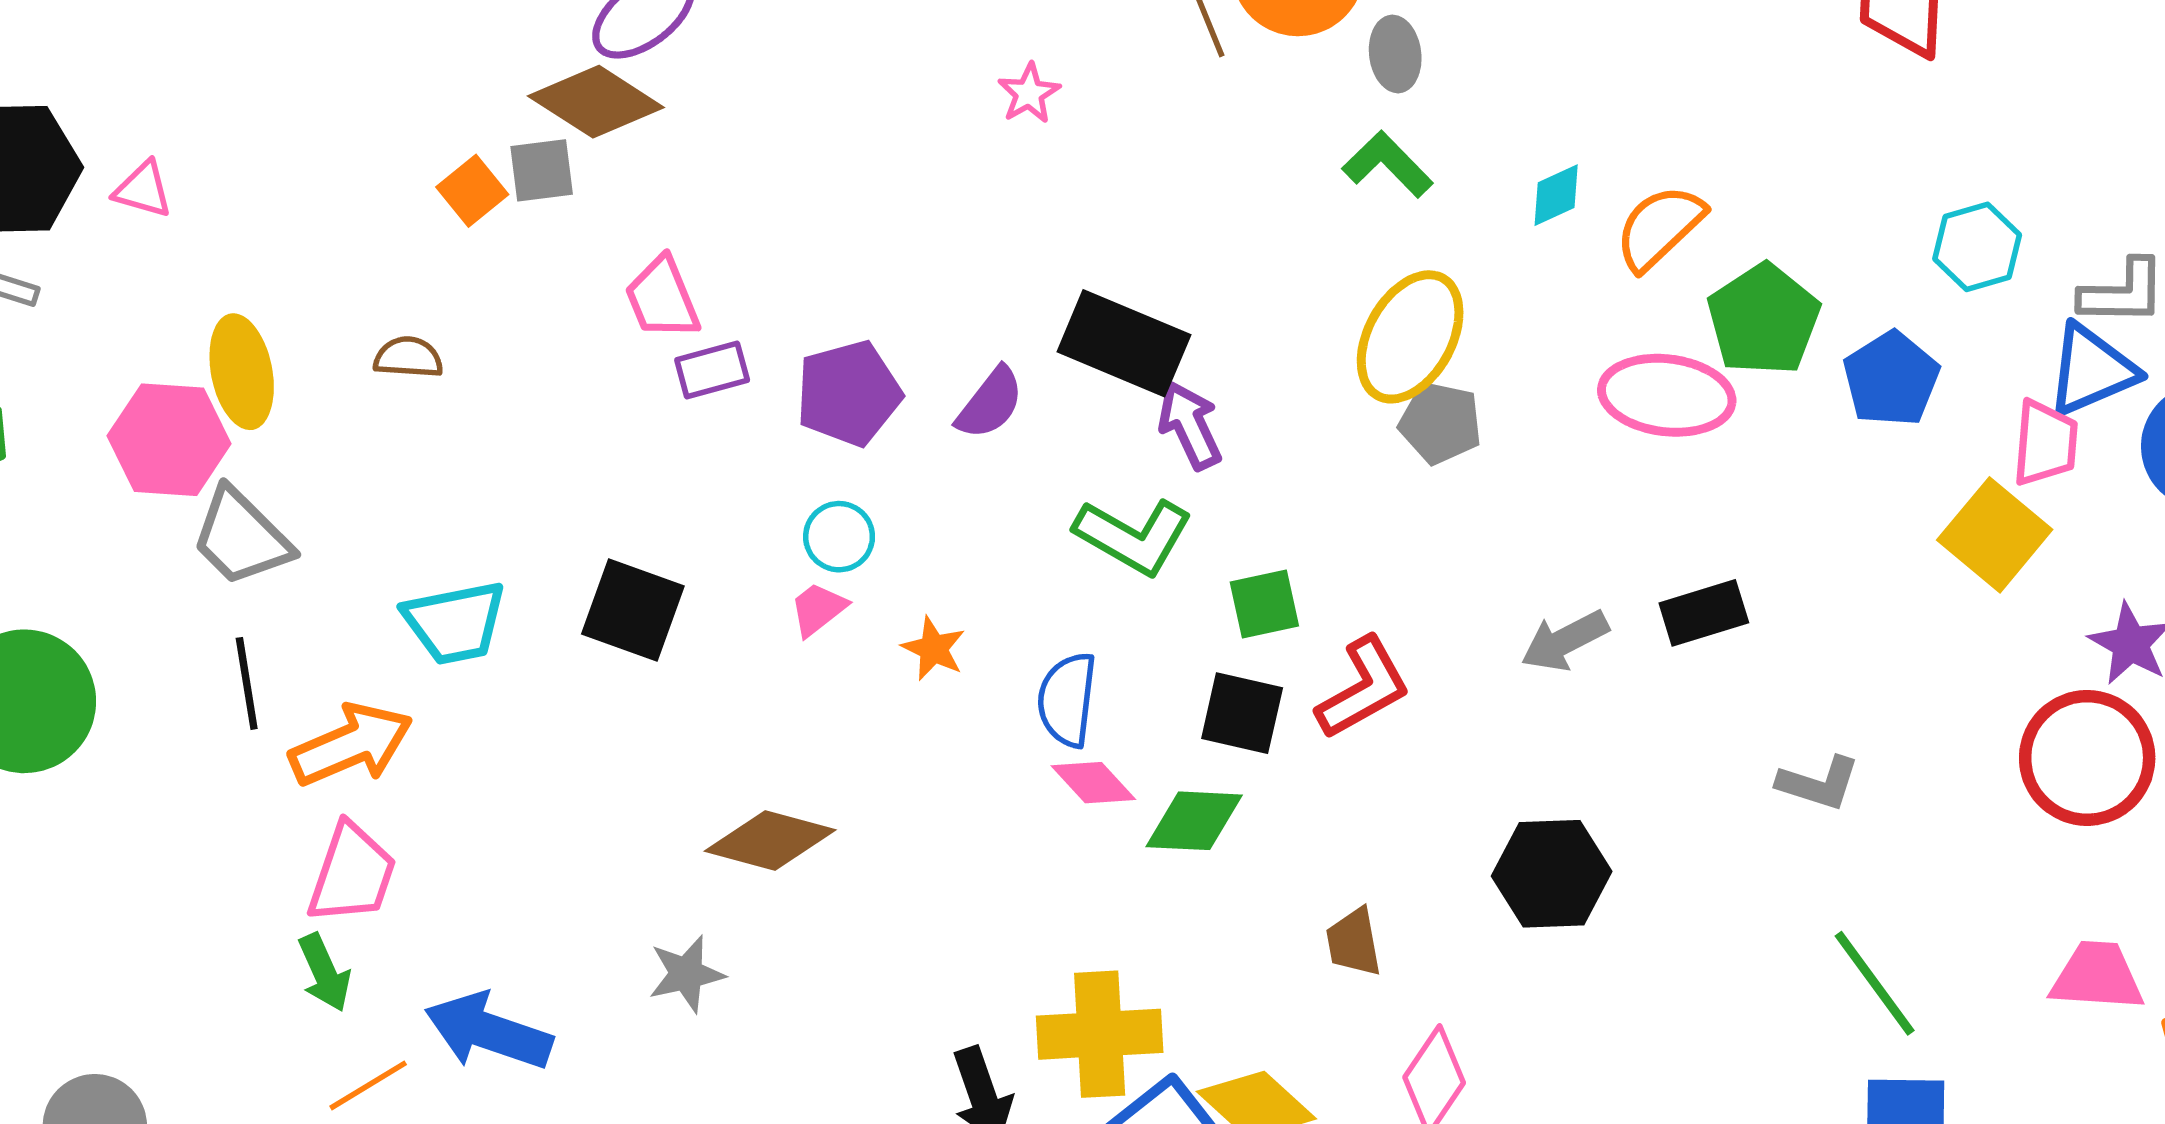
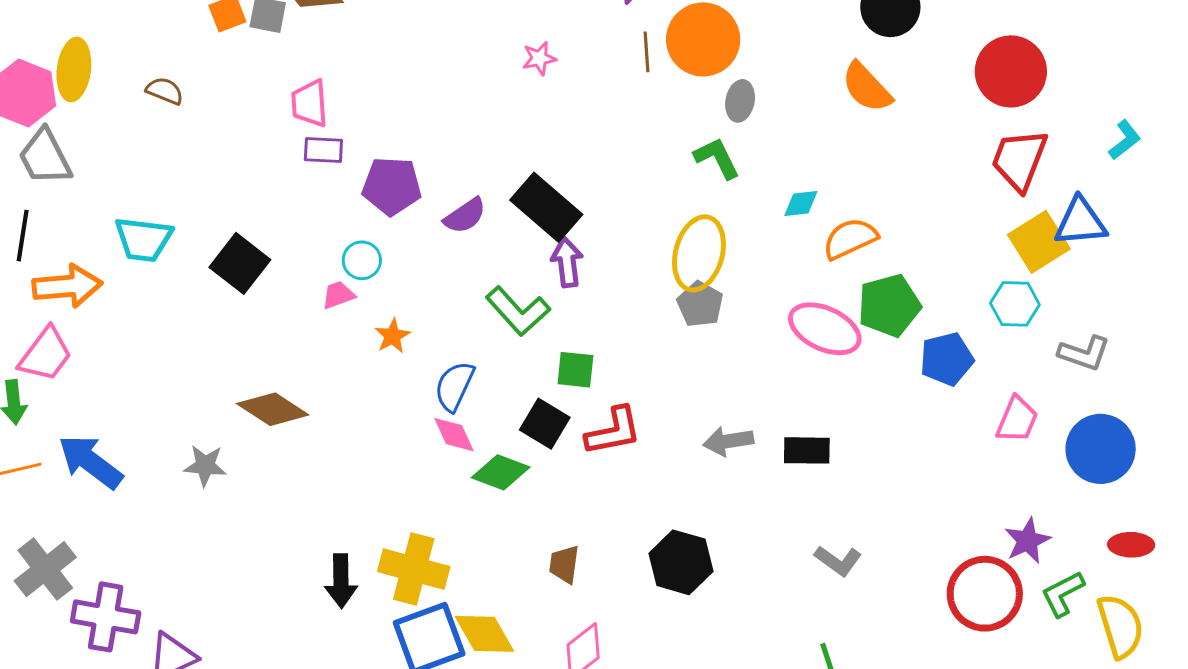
yellow ellipse: (1410, 337) -> (699, 253), turned -32
blue triangle: (2092, 370) -> (1080, 222), moved
yellow square: (1995, 535) -> (1039, 242), moved

